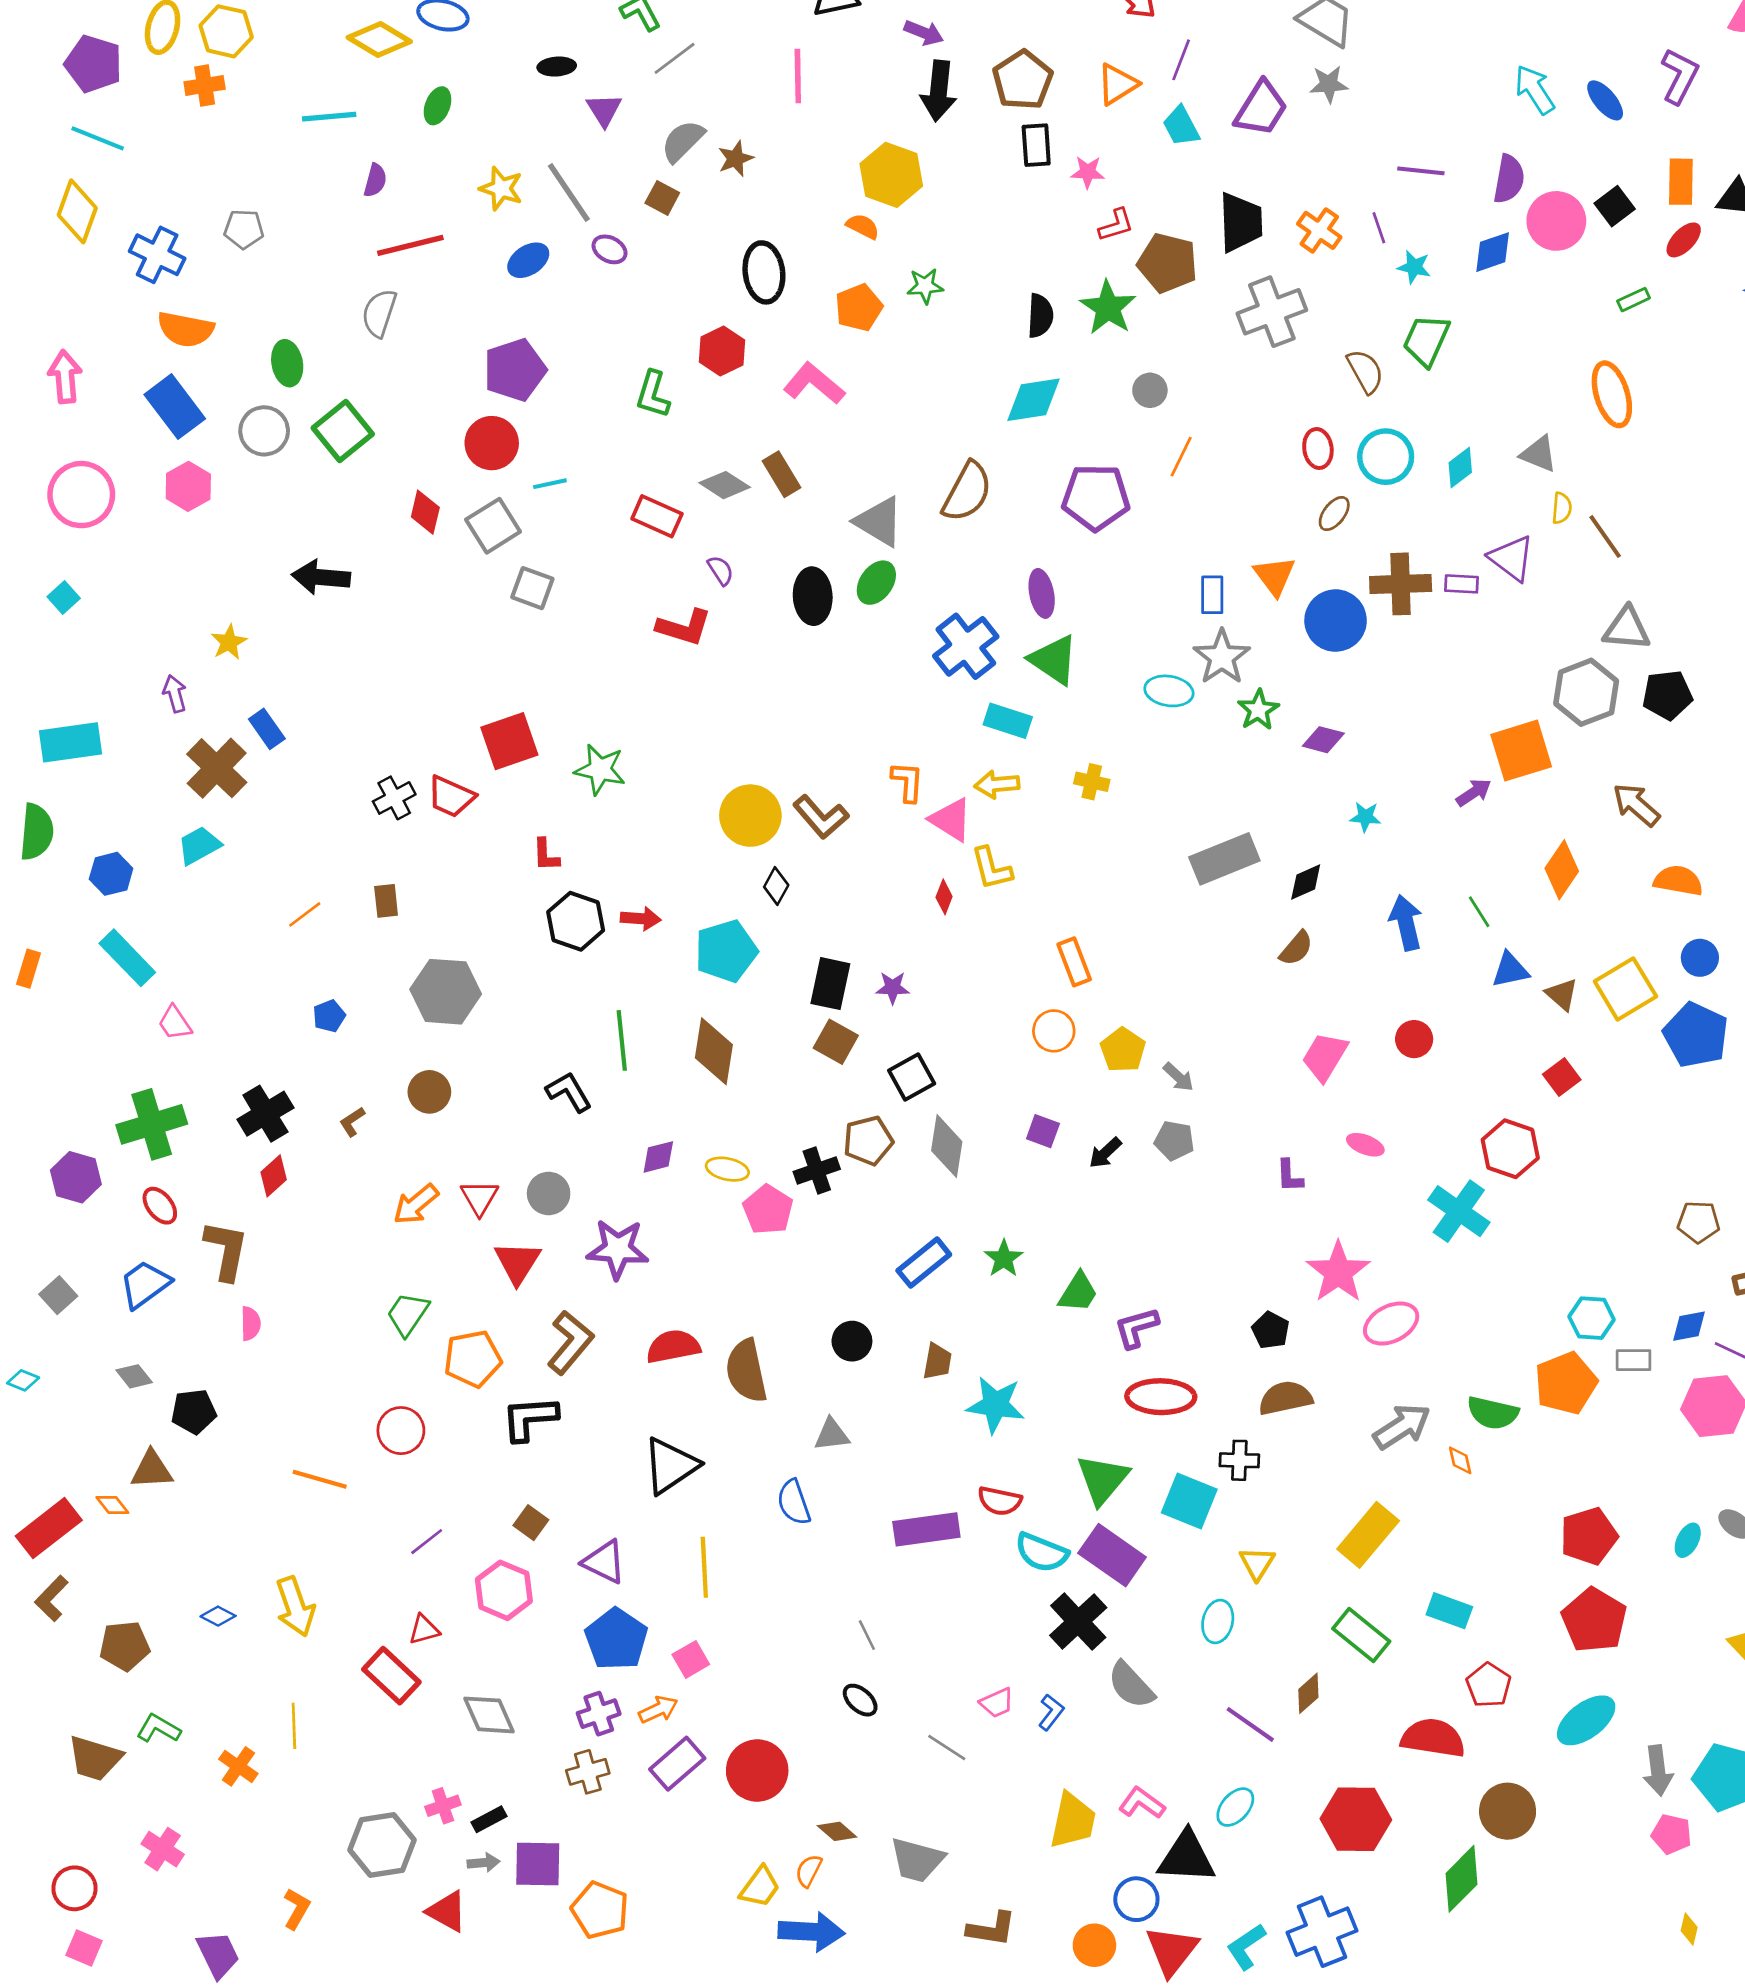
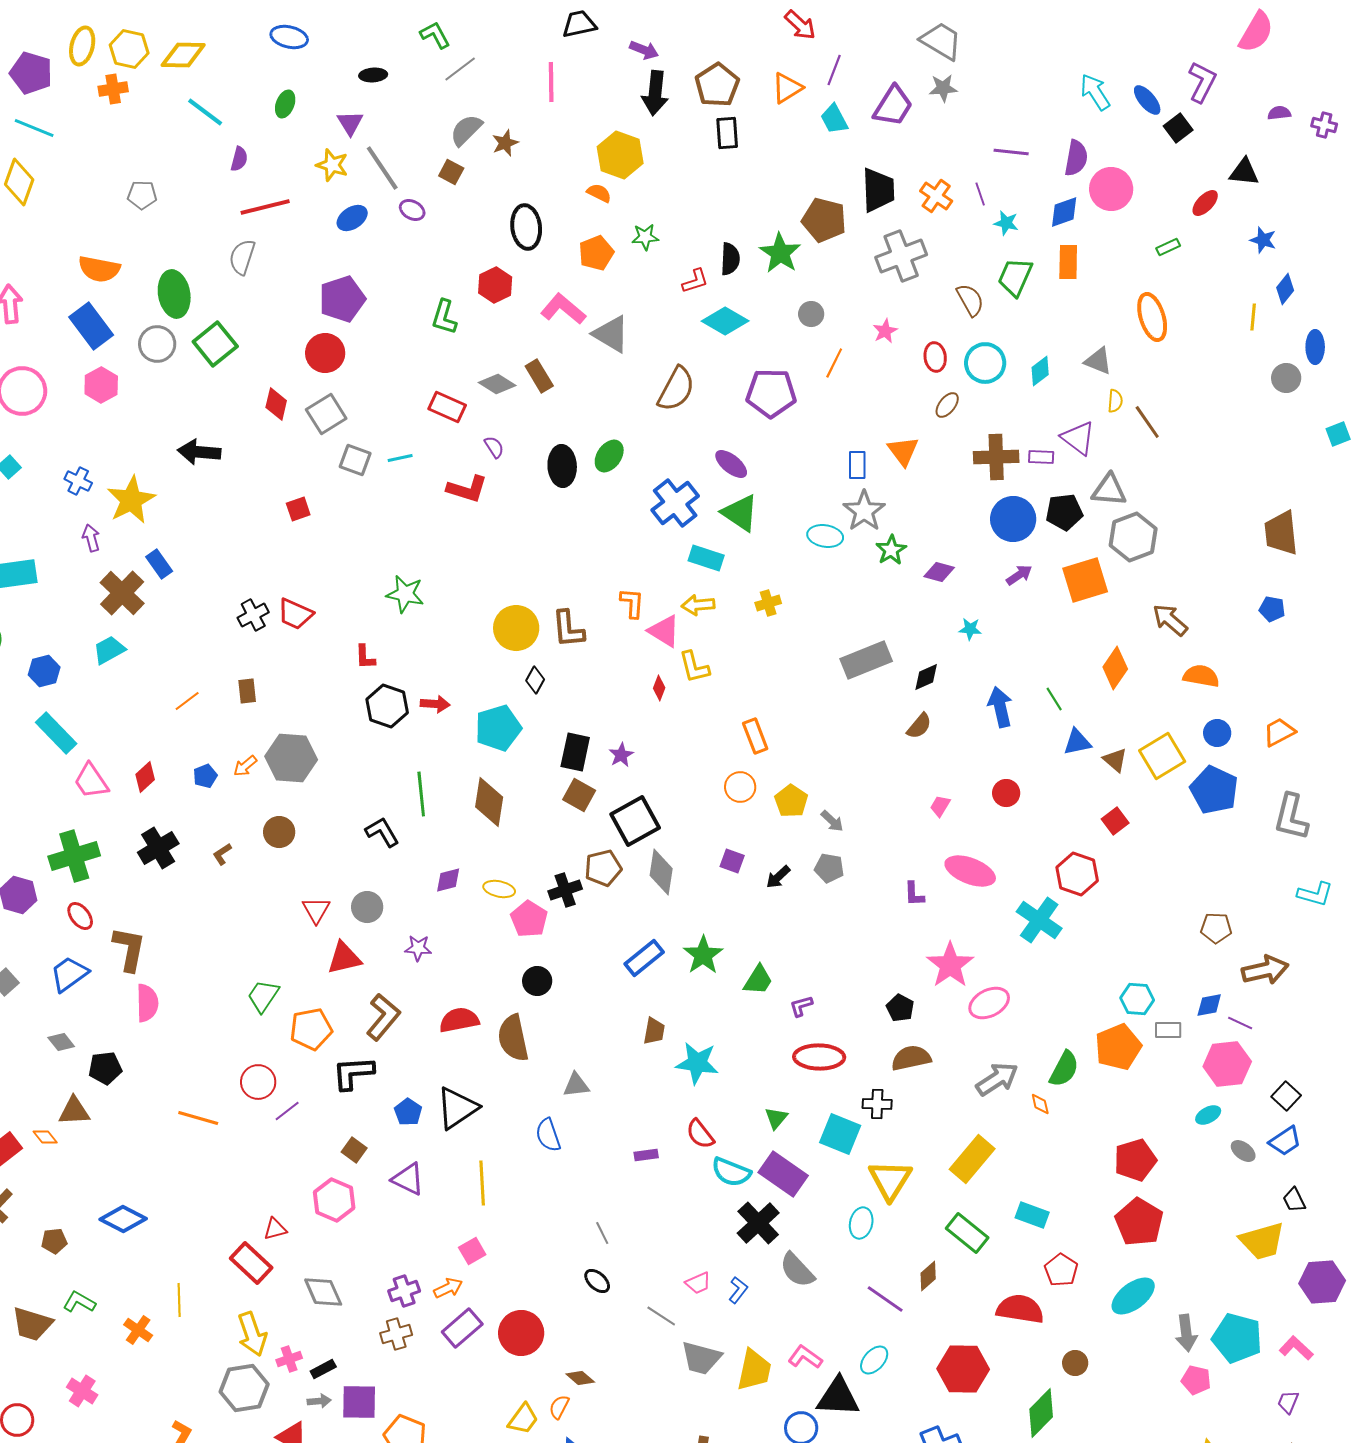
yellow diamond: (379, 39) -> (183, 55), moved, turned -30
purple triangle: (604, 110) -> (350, 123), moved
cyan line: (329, 117) -> (205, 112), turned 42
pink star: (1088, 172) -> (885, 331), moved, turned -30
orange rectangle: (1681, 182) -> (1068, 262), moved
black square: (1615, 206) -> (1178, 128), moved
red L-shape: (1116, 225) -> (695, 281), moved
blue cross: (157, 255) -> (78, 481), moved, size x0.7
green ellipse: (287, 363) -> (174, 294), size x1.4
cyan diamond: (1033, 400) -> (725, 321), turned 39
cyan line: (550, 484) -> (400, 458), moved
gray triangle: (879, 522) -> (611, 334), moved
purple ellipse: (1042, 593) -> (731, 464), turned -40
blue circle: (1336, 621) -> (1013, 519), moved
gray triangle: (1627, 629) -> (1109, 490), moved
yellow star: (229, 642) -> (131, 500), size x1.8
black pentagon: (1667, 695) -> (1064, 512), moved
red square: (509, 741) -> (298, 509), moved, size x0.6
yellow cross: (1092, 782) -> (768, 603), turned -30
purple arrow: (1474, 793) -> (1019, 575), moved
brown L-shape: (821, 817) -> (568, 629), turned 36
purple star: (893, 988) -> (621, 755), turned -30
pink trapezoid: (175, 1023) -> (91, 781), size x1.4
pink trapezoid: (1325, 1057) -> (940, 806), size x0.6
black square: (912, 1077) -> (635, 821), size x1.4
pink ellipse: (1365, 1145) -> (970, 871), size x1.8
red diamond: (274, 1176) -> (145, 777), moved
orange arrow: (416, 1204) -> (245, 766), moved, size x0.7
purple star: (618, 1249) -> (418, 948), size x0.6
green star: (1004, 1258) -> (703, 955), size x1.4
red triangle: (517, 1263) -> (344, 958), turned 45
pink semicircle: (251, 1324) -> (147, 1003), size x1.5
purple L-shape: (1136, 1328) -> (801, 1006), size x0.7
black circle: (852, 1341) -> (537, 981), moved
green semicircle: (1493, 1413) -> (1064, 1069), turned -75
green triangle: (1103, 1479) -> (776, 1118), size x0.6
red semicircle: (1000, 1501) -> (700, 1134), turned 40
purple rectangle: (926, 1529) -> (646, 1155), size x0.5
cyan ellipse: (1688, 1540) -> (1208, 1115), moved, turned 35
purple line: (427, 1542) -> (287, 1111), moved
yellow triangle: (1257, 1563) -> (890, 1180), size x1.6
yellow arrow: (295, 1607) -> (252, 1334), moved
blue diamond: (218, 1616) -> (123, 1219), size x1.8
blue pentagon: (616, 1639) -> (408, 1112), moved, size x0.6
brown pentagon: (125, 1646) -> (54, 1241), size x0.7
brown circle: (1508, 1811) -> (1075, 1363), size x0.6
gray trapezoid: (917, 1860) -> (701, 1358), moved

